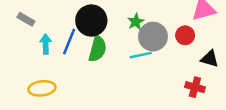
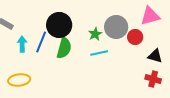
green star: (136, 22) -> (95, 34), moved
gray circle: (153, 37) -> (116, 27), moved
red cross: (195, 87) -> (153, 79), moved

